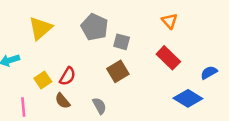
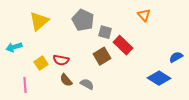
red rectangle: (168, 58) -> (123, 45), moved
red semicircle: (67, 76) -> (61, 60), turned 70
brown semicircle: (63, 101) -> (66, 80), moved
gray semicircle: (99, 106) -> (87, 84), turned -32

